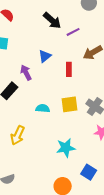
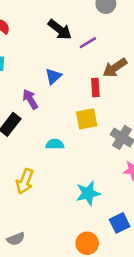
red rectangle: (69, 69) -> (95, 87), moved
yellow square: (69, 104) -> (87, 119), moved
blue square: (89, 172) -> (120, 223), turned 35

